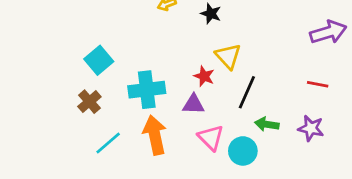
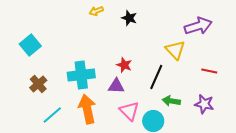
purple arrow: (328, 32) -> (198, 26), moved
yellow triangle: (228, 56) -> (175, 50), moved
cyan square: (99, 60) -> (30, 45), moved

